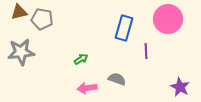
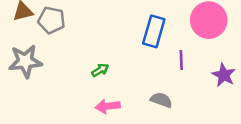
gray semicircle: (117, 79) -> (161, 100), moved
purple star: (180, 87) -> (224, 75), moved

